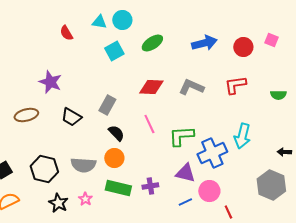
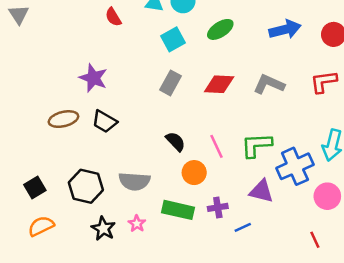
gray rectangle: (107, 105) -> (171, 83), moved
black trapezoid: (71, 117) -> (105, 122), moved
pink line: (149, 124) -> (217, 146), moved
orange circle: (114, 158) -> (194, 173), moved
pink circle: (209, 191) -> (327, 196), moved
blue line: (185, 202) -> (243, 227), moved

